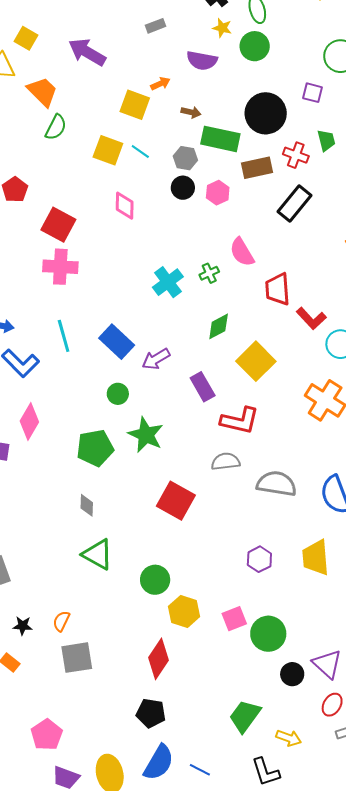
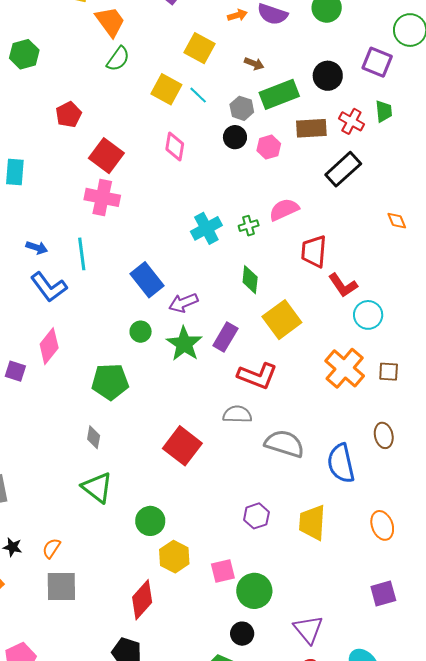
orange arrow: (160, 84) -> (237, 15), moved
purple square: (313, 93) -> (377, 62), size x1.4
black circle: (266, 113) -> (328, 76), size x0.7
green rectangle: (220, 139) -> (279, 94), turned -42
pink semicircle: (242, 252) -> (284, 210), turned 88
green diamond: (219, 326) -> (250, 280), turned -64
cyan line: (64, 336) -> (82, 254), moved
purple rectangle: (203, 387) -> (225, 337), turned 52
green star: (146, 435) -> (184, 344), moved
black circle: (292, 674) -> (242, 634), moved

